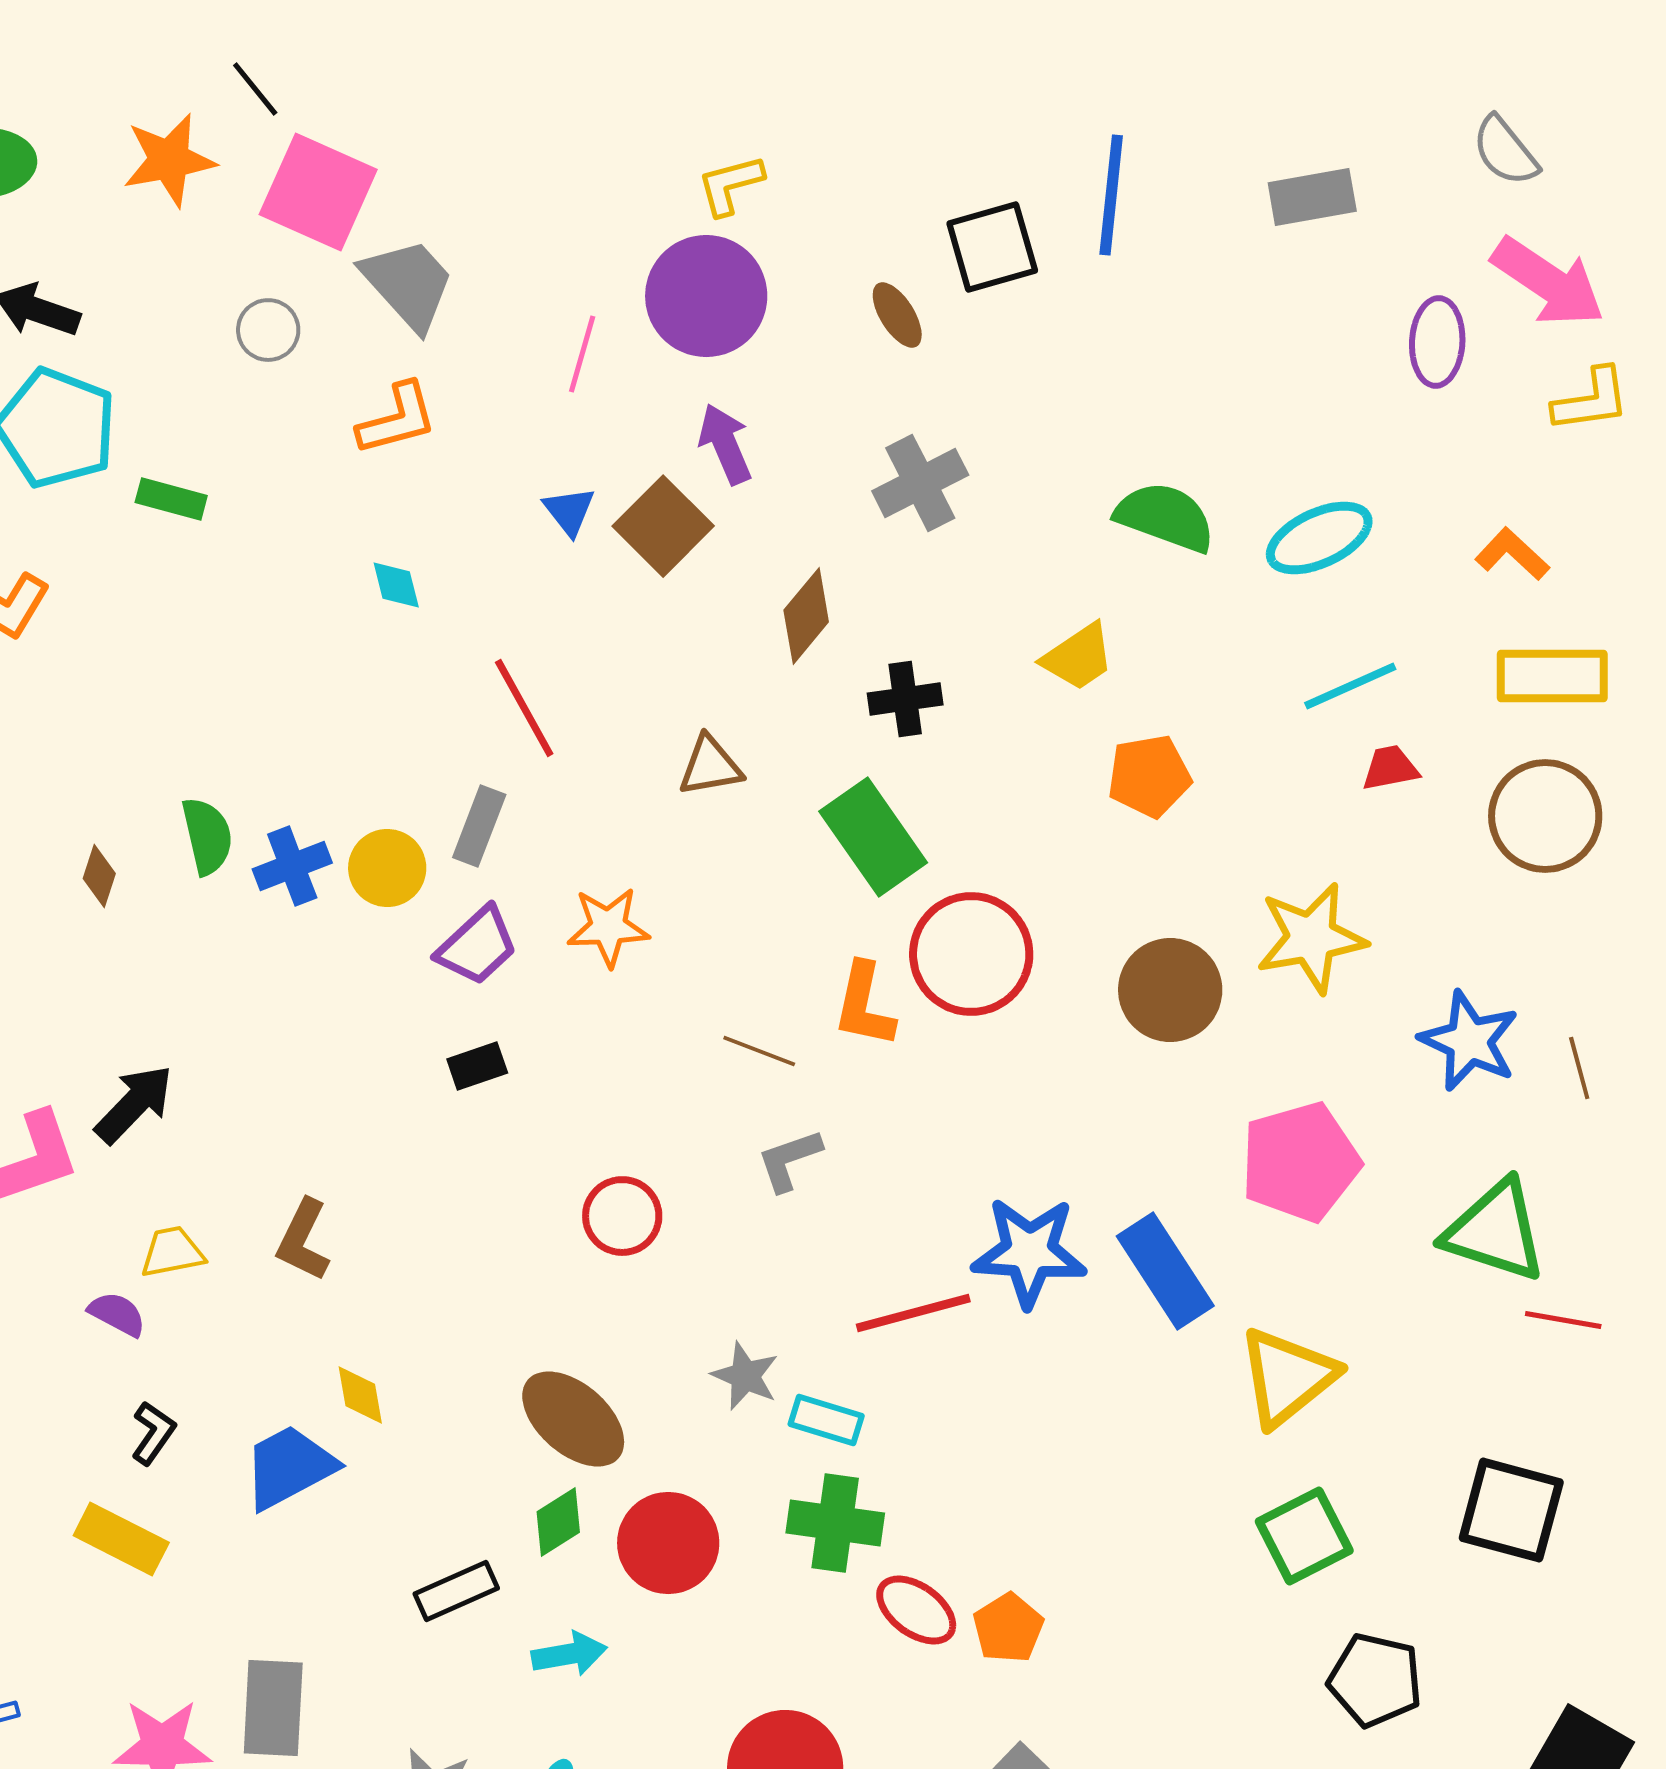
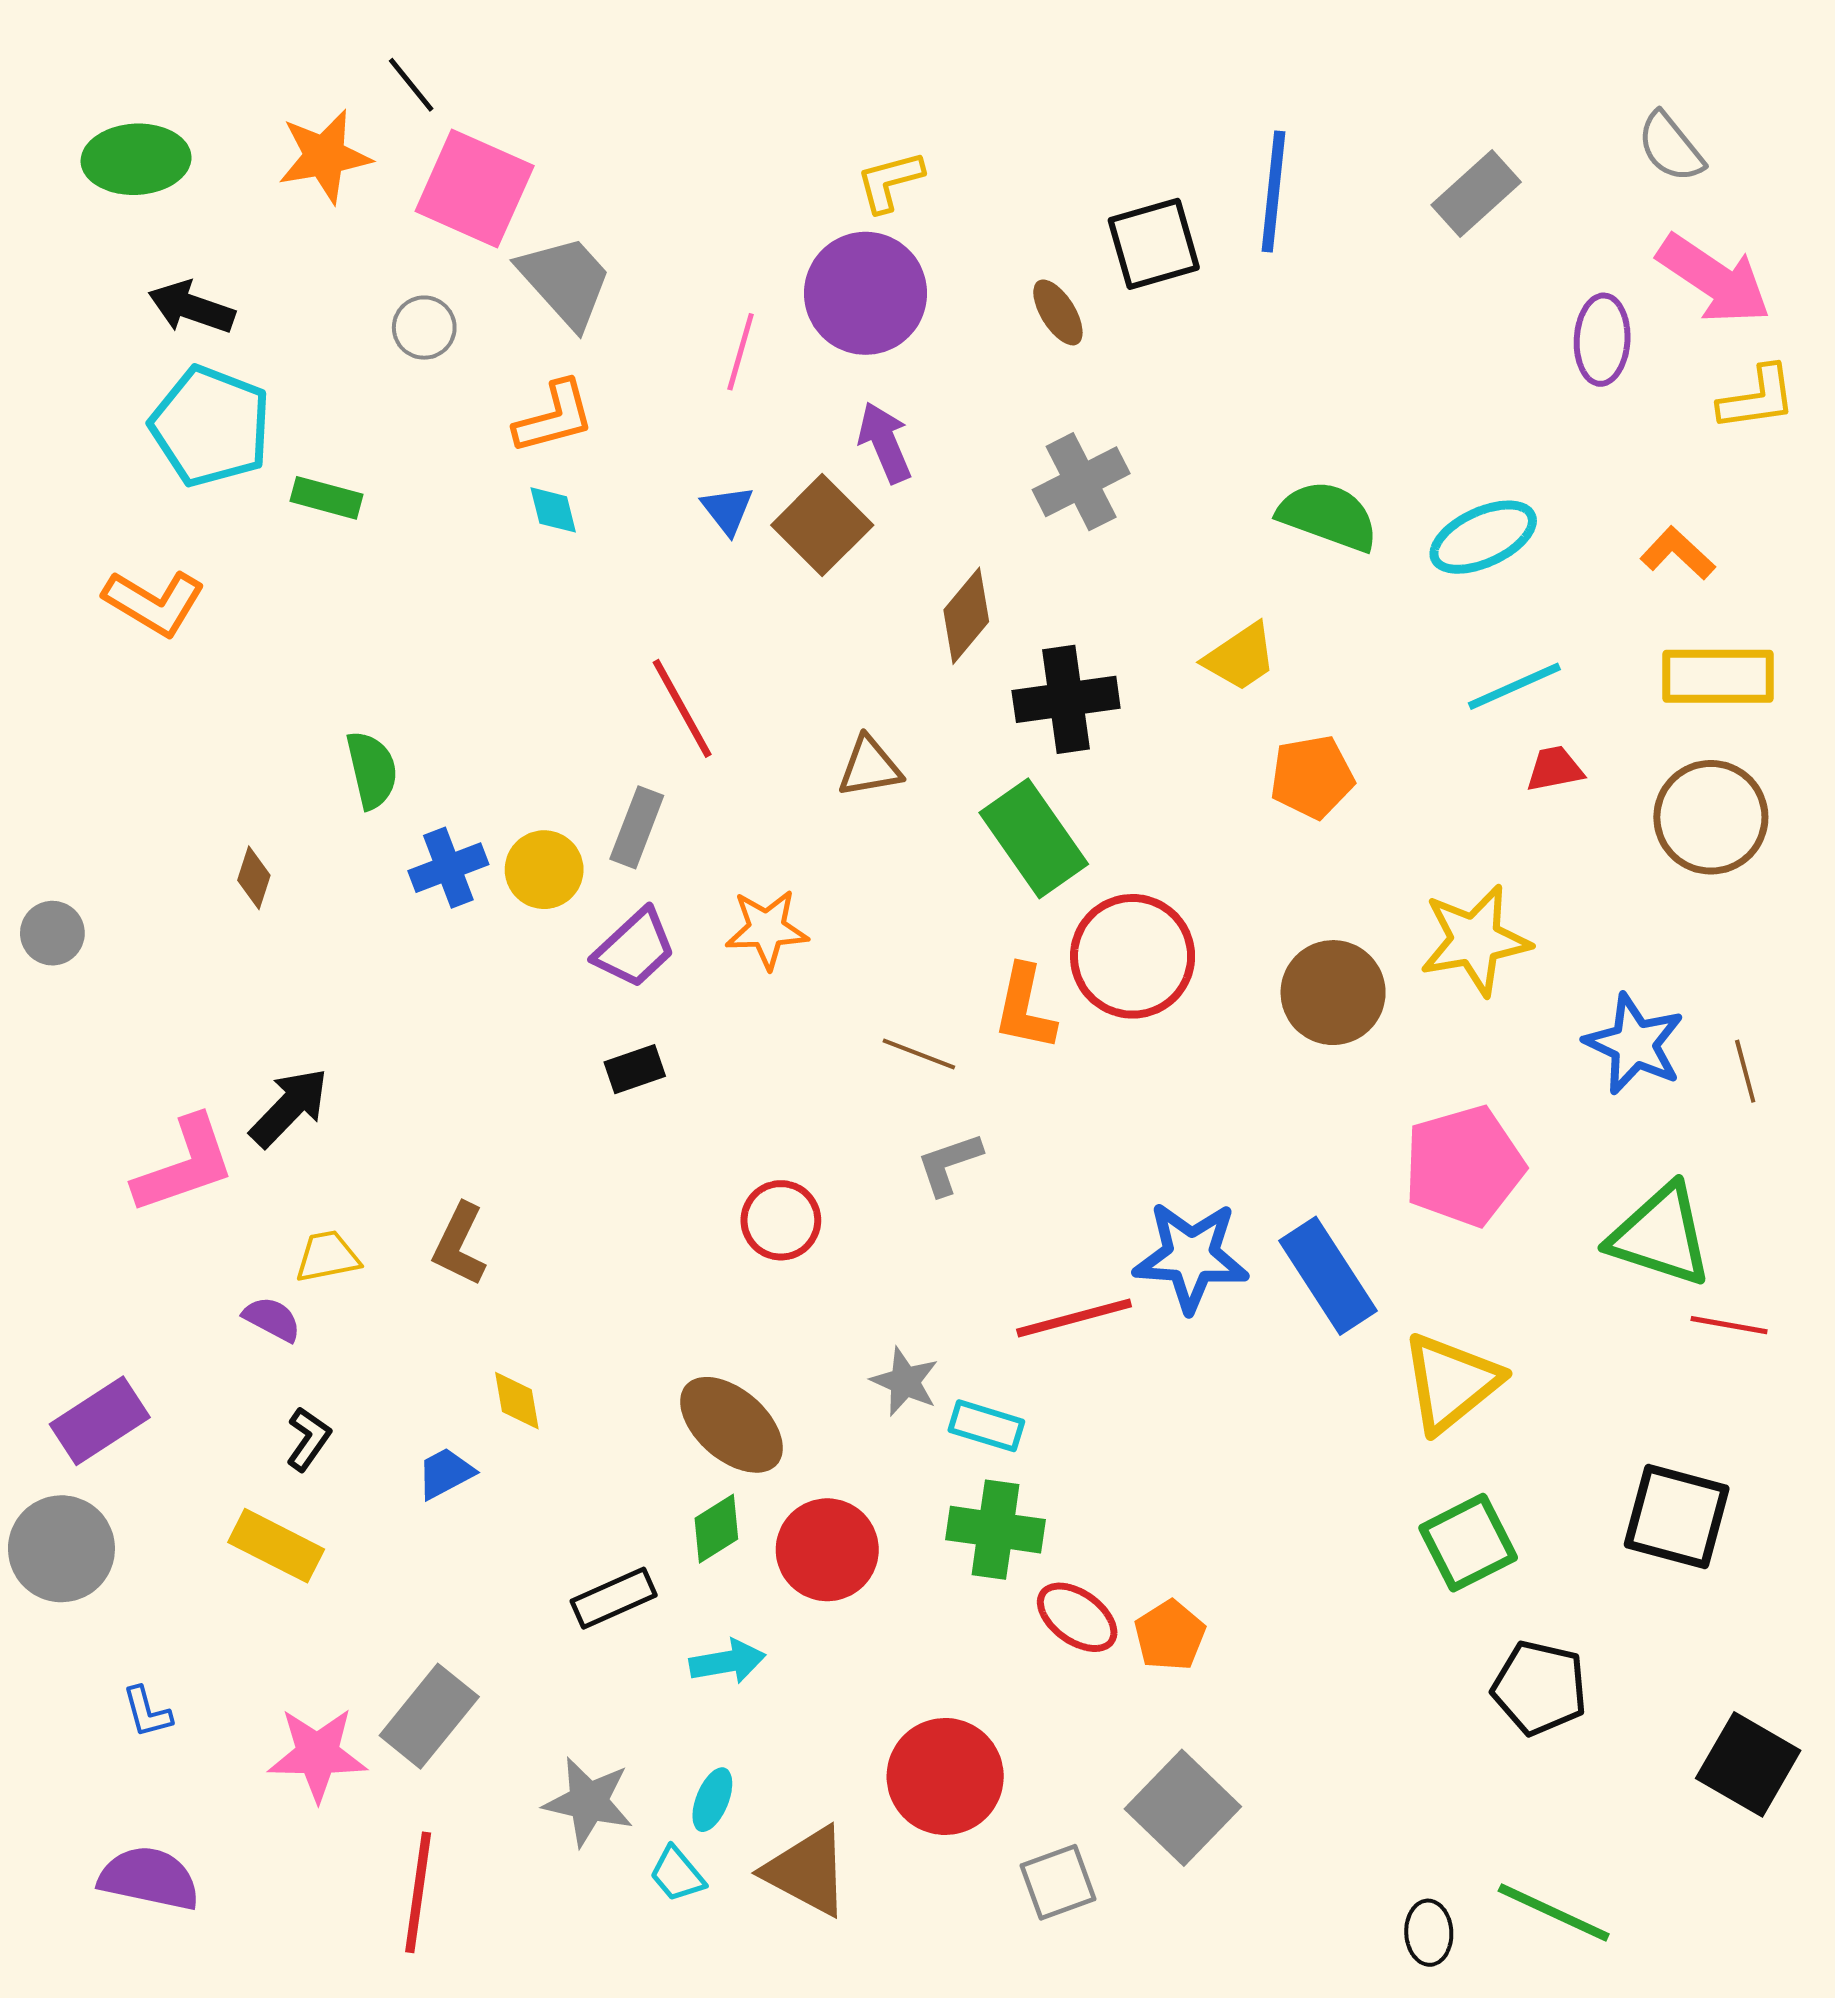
gray rectangle: (1312, 197) -> (1476, 194), turned -32
cyan diamond: (396, 585) -> (553, 510), moved
black cross: (905, 699) -> (1066, 699), size x1.4
green semicircle: (207, 836) -> (372, 770), moved
blue trapezoid: (289, 1467) -> (445, 1473), size x0.6
gray rectangle: (273, 1708) -> (429, 1716), turned 36

